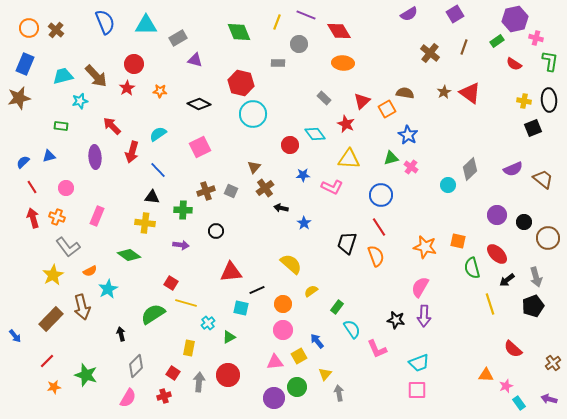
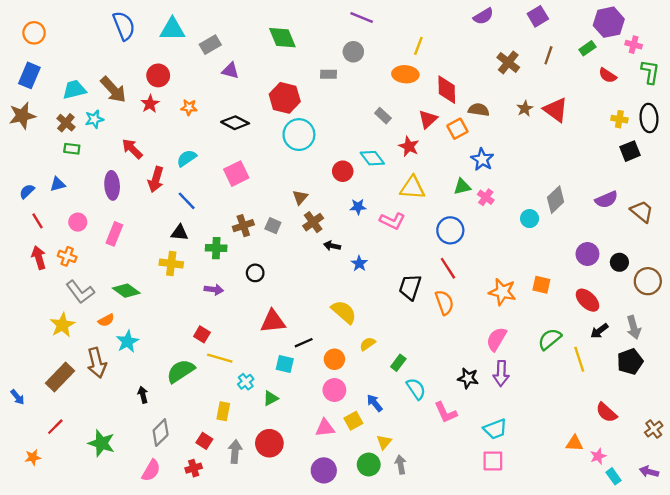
yellow line: (277, 22) -> (418, 46), moved
brown cross: (56, 30) -> (66, 123), moved
red diamond: (339, 31) -> (447, 90), moved, turned 30
pink rectangle: (97, 216) -> (114, 234), moved
green diamond: (129, 255) -> (126, 291), moved
green semicircle: (472, 268) -> (550, 339), moved, turned 65
orange star: (54, 387) -> (33, 457), moved
green circle: (297, 387) -> (369, 465), moved

